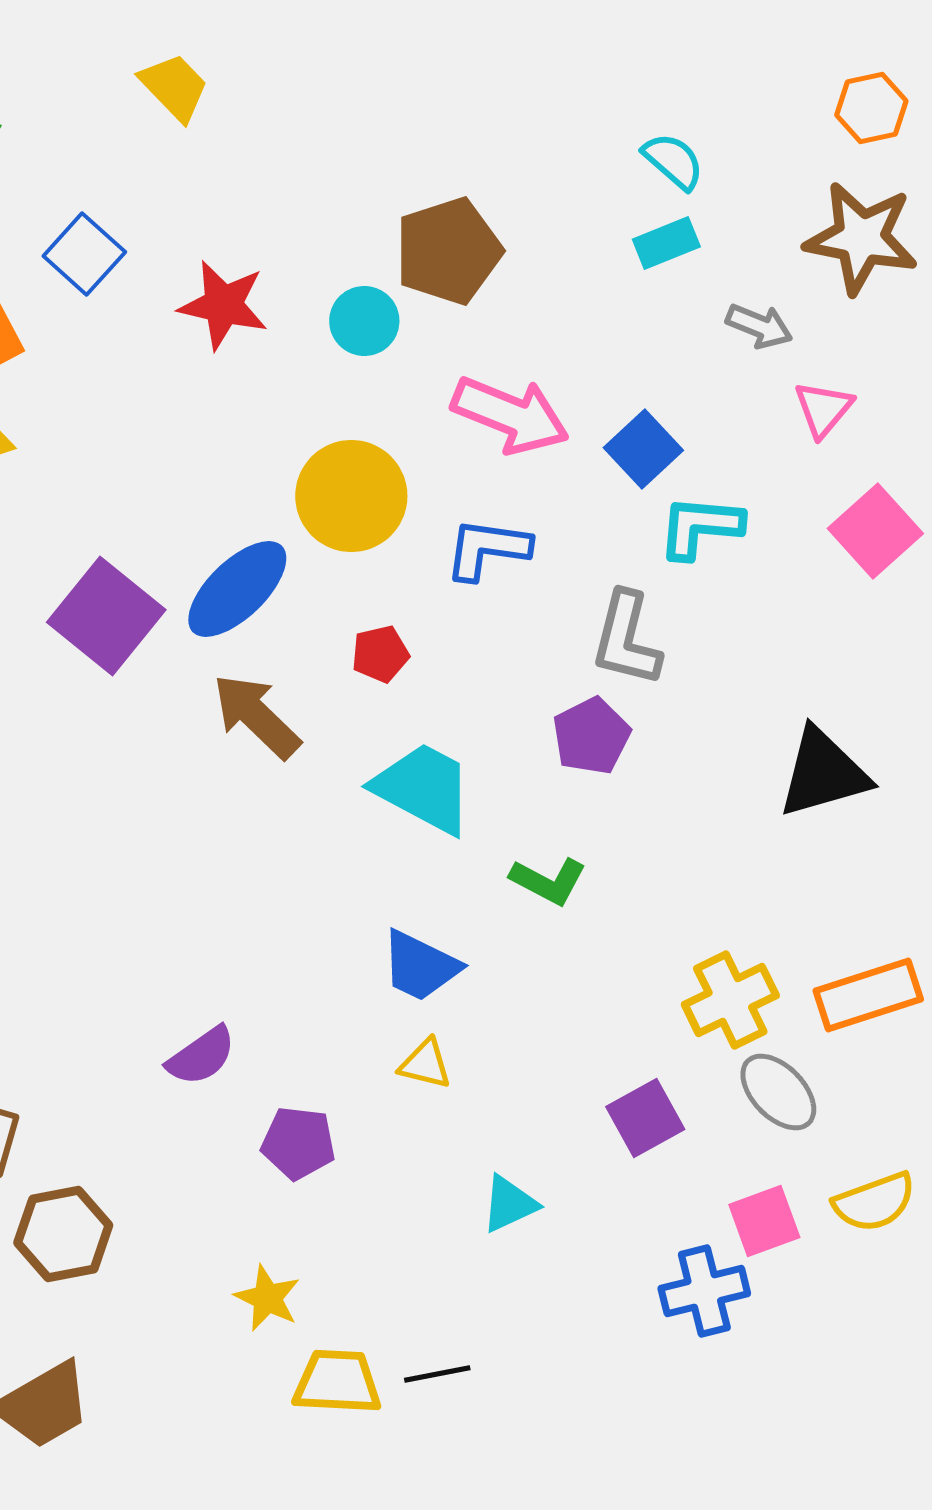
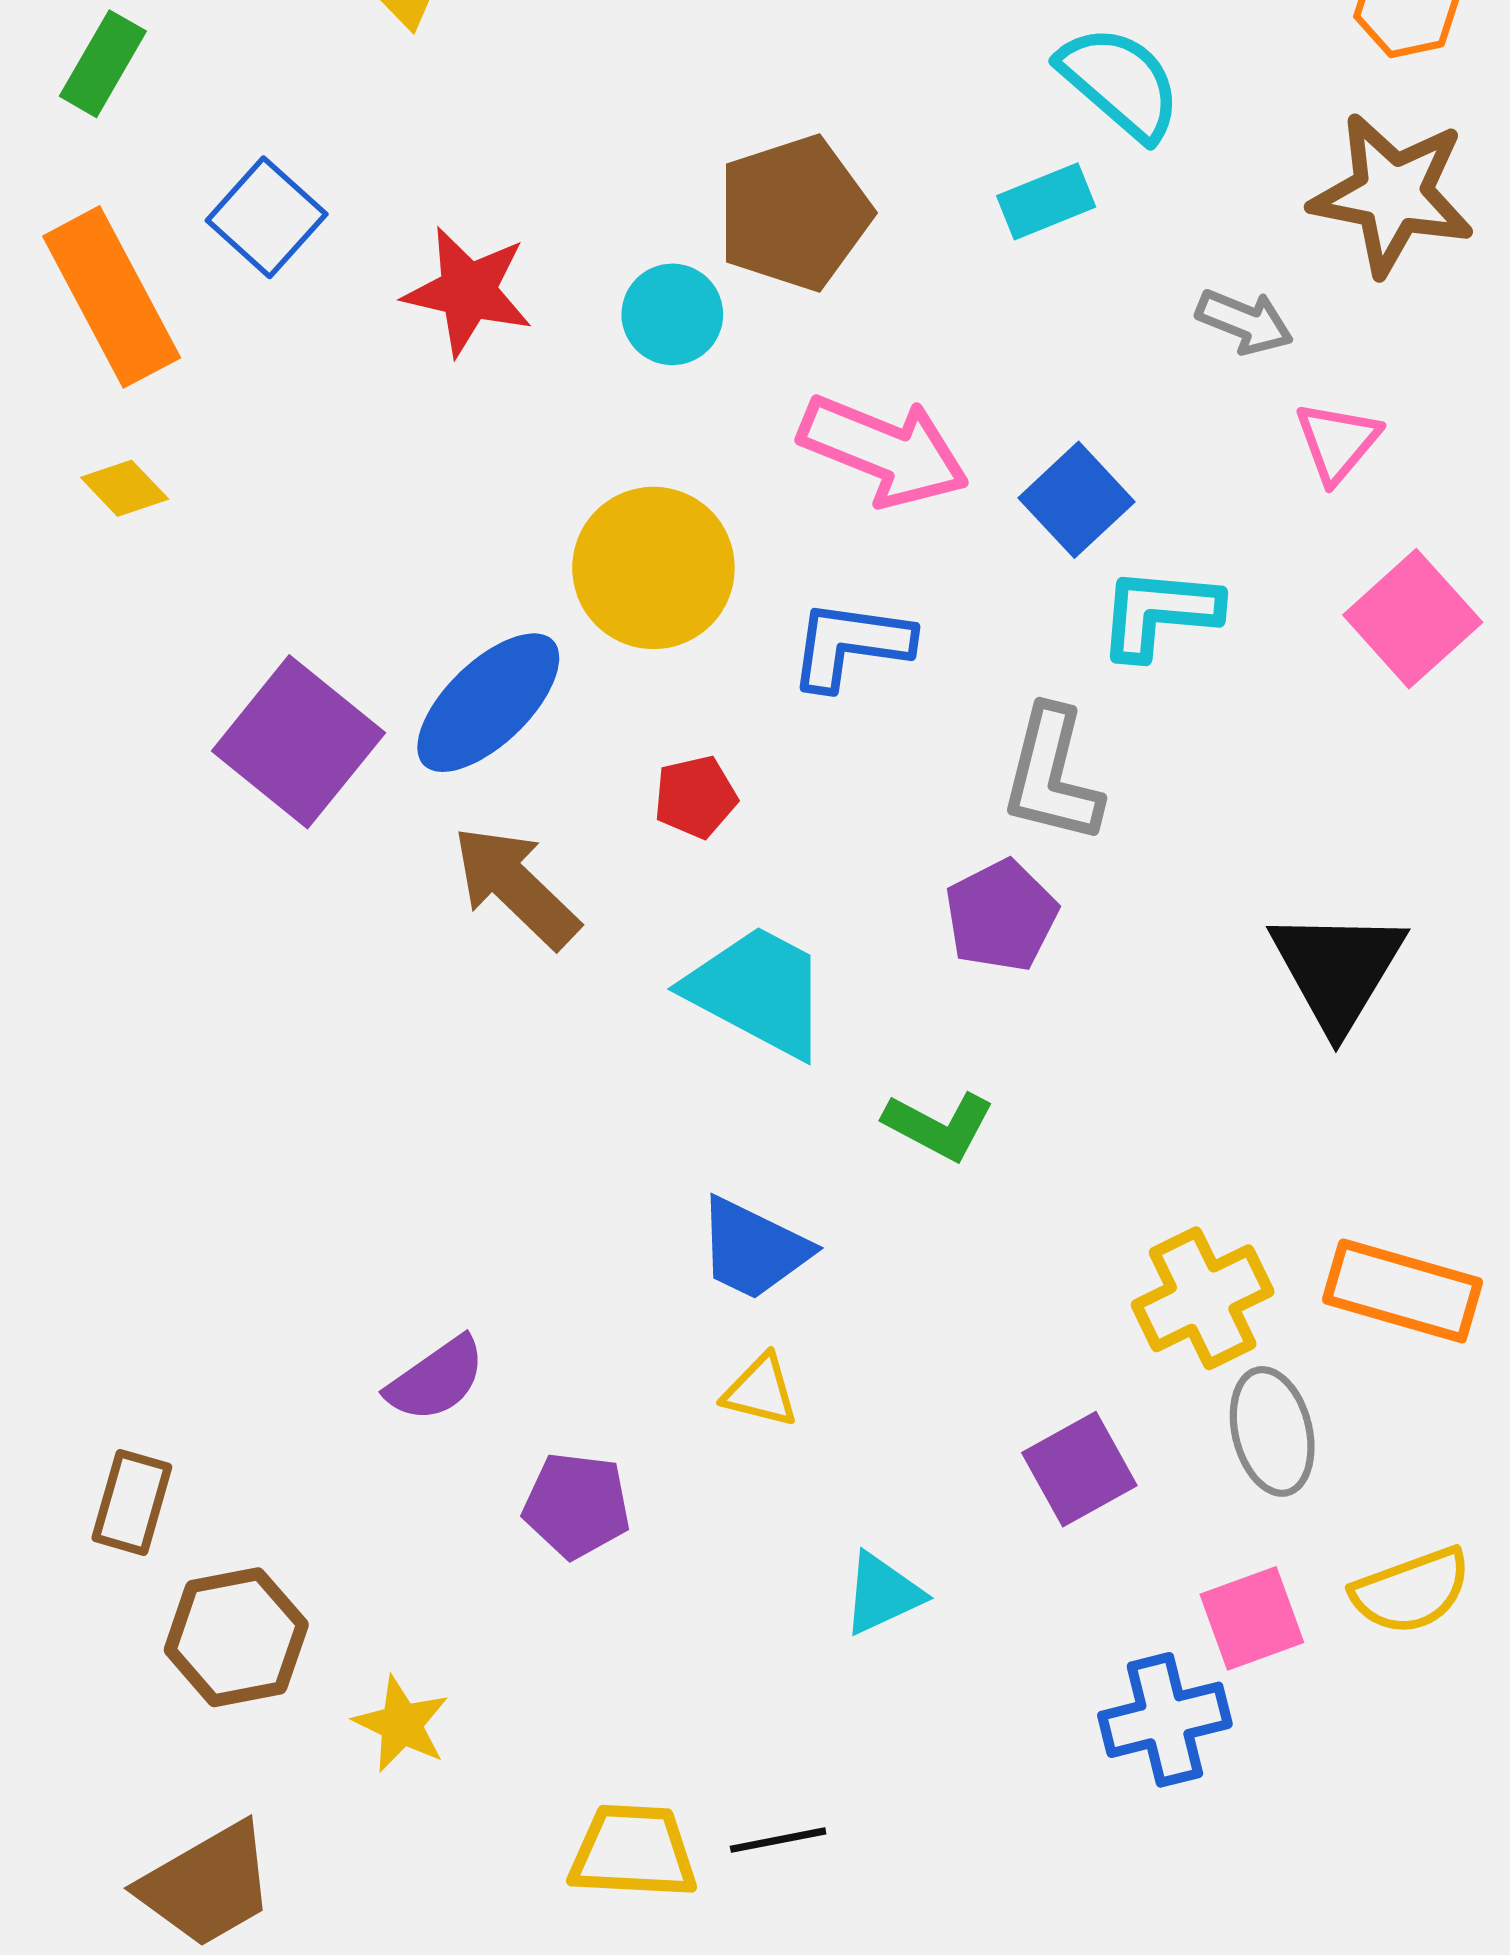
cyan semicircle: (673, 161) -> (1120, 83), size x1.4
cyan rectangle: (666, 243) -> (1046, 201), moved
black triangle: (823, 773) -> (1337, 969), turned -43
orange rectangle: (868, 995) -> (1403, 1291), turned 34
gray ellipse: (778, 1092) -> (1272, 1431), turned 30
yellow star: (267, 1298) -> (401, 1724), moved

